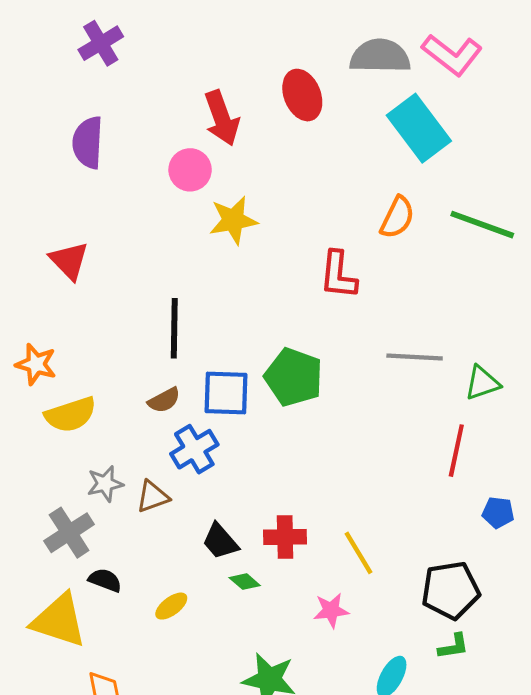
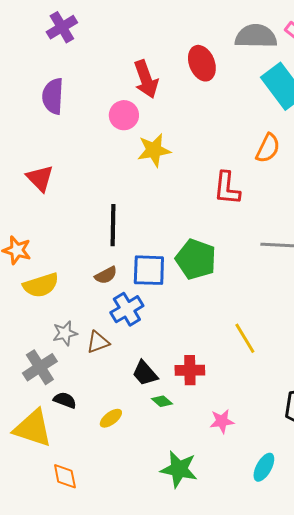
yellow line: (358, 553) -> (245, 338), moved

